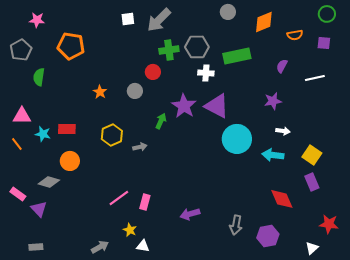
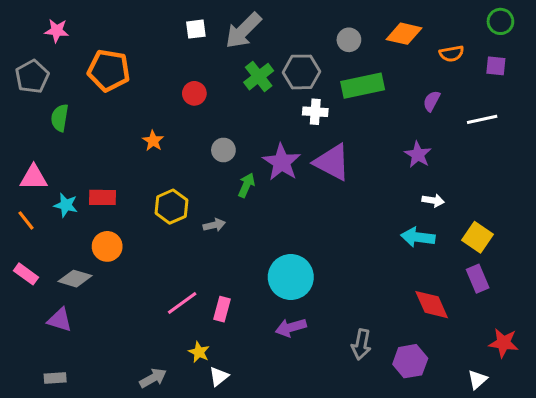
gray circle: (228, 12) -> (349, 40), moved
orange diamond: (264, 22) -> (404, 34), turned 35
green cross: (169, 50) -> (259, 77), turned -30
red circle: (153, 72) -> (194, 93), moved
gray circle: (135, 91) -> (223, 150), moved
purple star: (273, 101) -> (418, 155), turned -30
cyan circle: (237, 139) -> (291, 277), moved
pink rectangle: (18, 194) -> (26, 274), moved
purple triangle: (39, 209) -> (60, 320), turned -30
white triangle: (143, 246) -> (219, 377), turned -48

